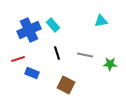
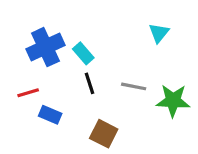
cyan triangle: (101, 21) -> (159, 33), turned -40
cyan rectangle: (53, 25) -> (83, 53), moved
green star: (110, 64) -> (173, 101), size x1.5

